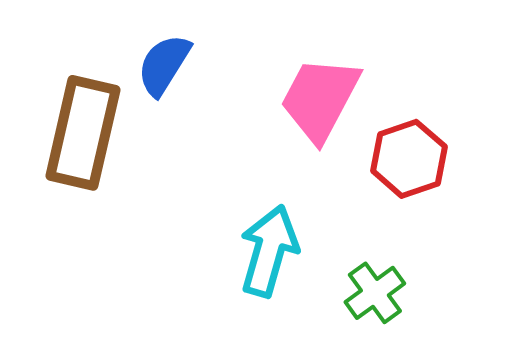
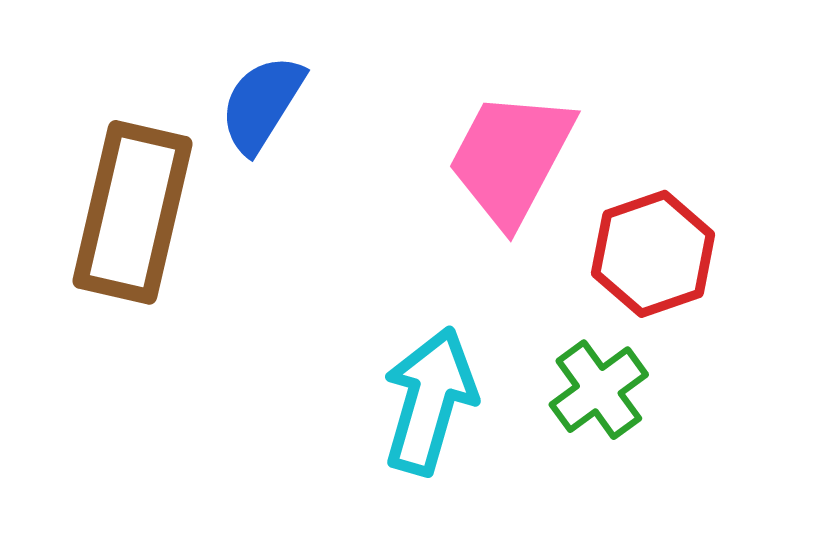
green cross: (375, 293) -> (599, 390), moved

